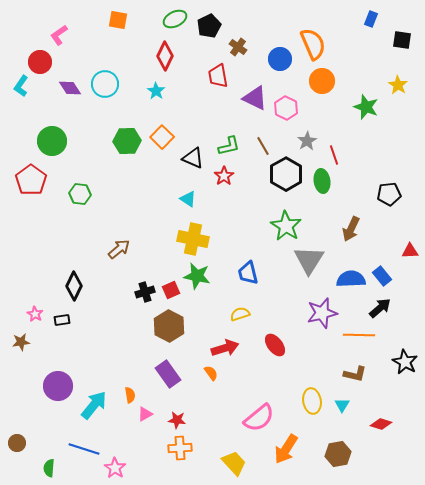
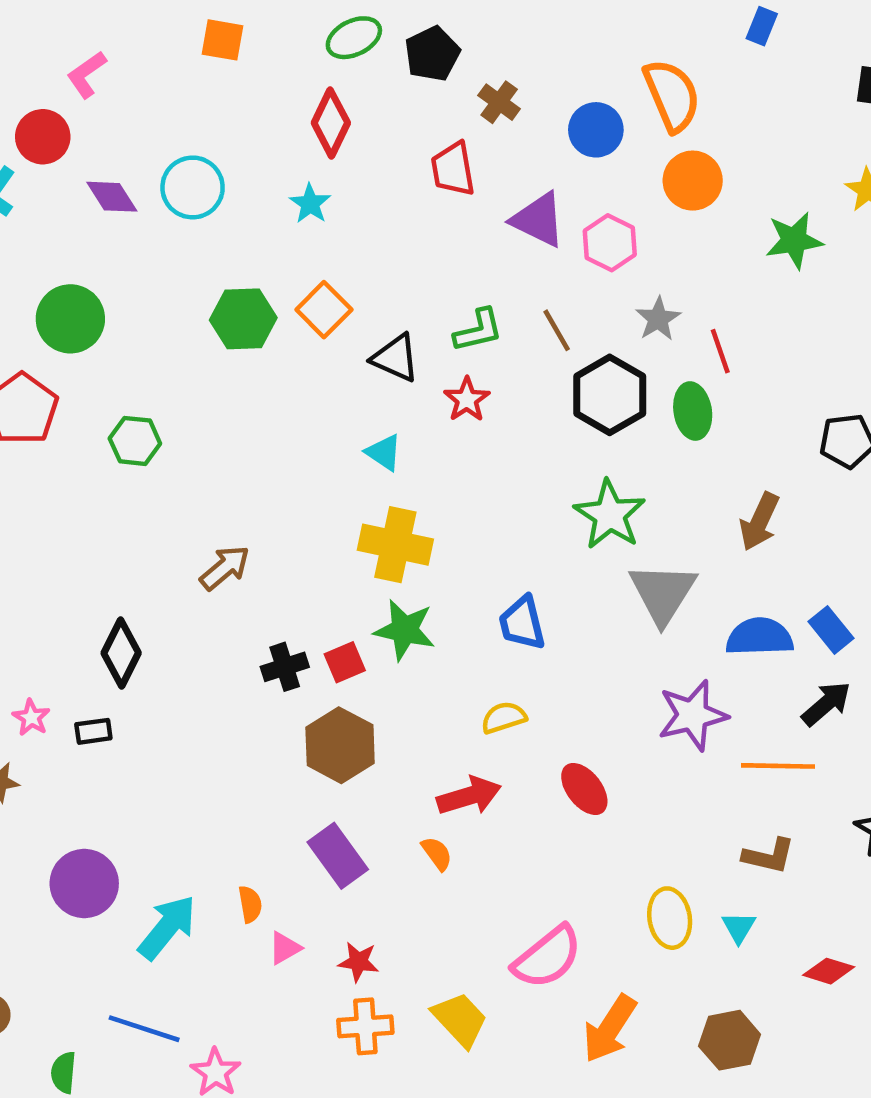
blue rectangle: (371, 19) -> (762, 26), moved
green star: (366, 107) -> (794, 240), turned -30
yellow trapezoid: (234, 463) -> (460, 1019), moved

